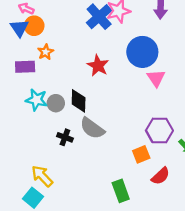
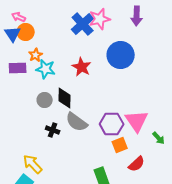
pink triangle: (156, 78) -> (137, 121), moved, size x1.4
cyan star: (36, 100) -> (46, 69), moved
purple hexagon: (159, 131) -> (112, 124), moved

